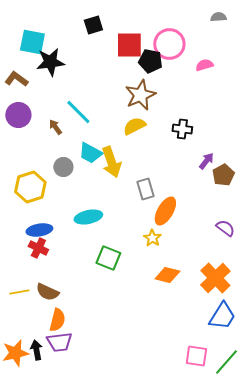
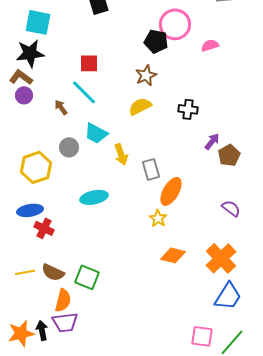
red square: (129, 45) -> (89, 63), moved, size x0.7
black star: (50, 62) -> (30, 53), moved
brown L-shape: (16, 79) -> (21, 77), moved
brown star: (140, 95) -> (146, 75), size x0.7
purple circle: (18, 115) -> (24, 95), size x0.7
yellow arrow: (111, 162) -> (121, 154), moved, size x0.7
blue ellipse: (39, 230) -> (30, 210), moved
green square: (108, 258) -> (87, 277), moved

